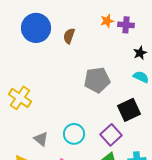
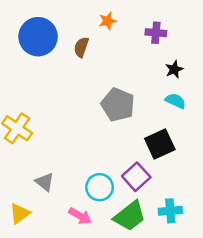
orange star: (107, 21) -> (107, 21), moved
gray pentagon: (97, 80) -> (118, 105), turned 30
cyan circle: (74, 134) -> (100, 187), moved

